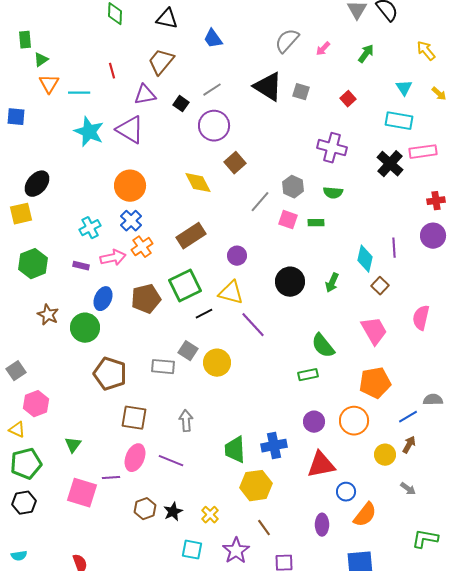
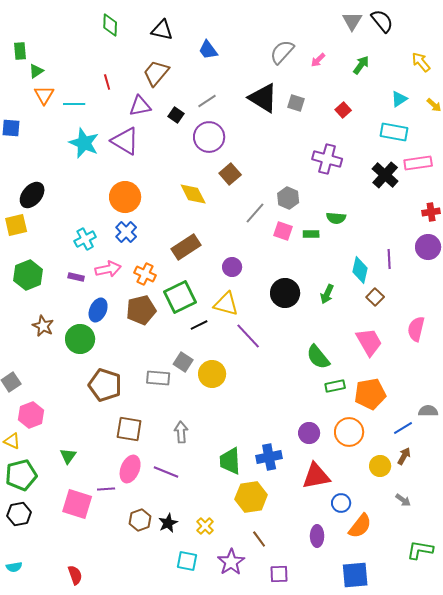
cyan triangle: (404, 88) -> (399, 99), turned 30
green semicircle: (333, 193) -> (336, 218), moved
orange cross: (142, 247) -> (145, 274), moved, turned -30
green rectangle: (308, 375) -> (335, 386), moved

